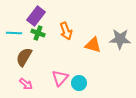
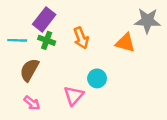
gray star: (120, 39) -> (147, 21), moved
orange triangle: (93, 45) -> (125, 43), moved
cyan circle: (79, 83) -> (97, 78), moved

